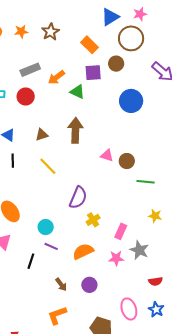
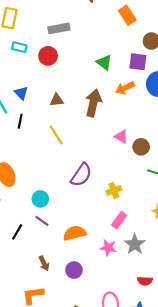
purple square: (93, 73) -> (138, 62), moved
orange arrow: (56, 77) -> (125, 88), moved
yellow cross: (93, 220) -> (114, 190), moved

